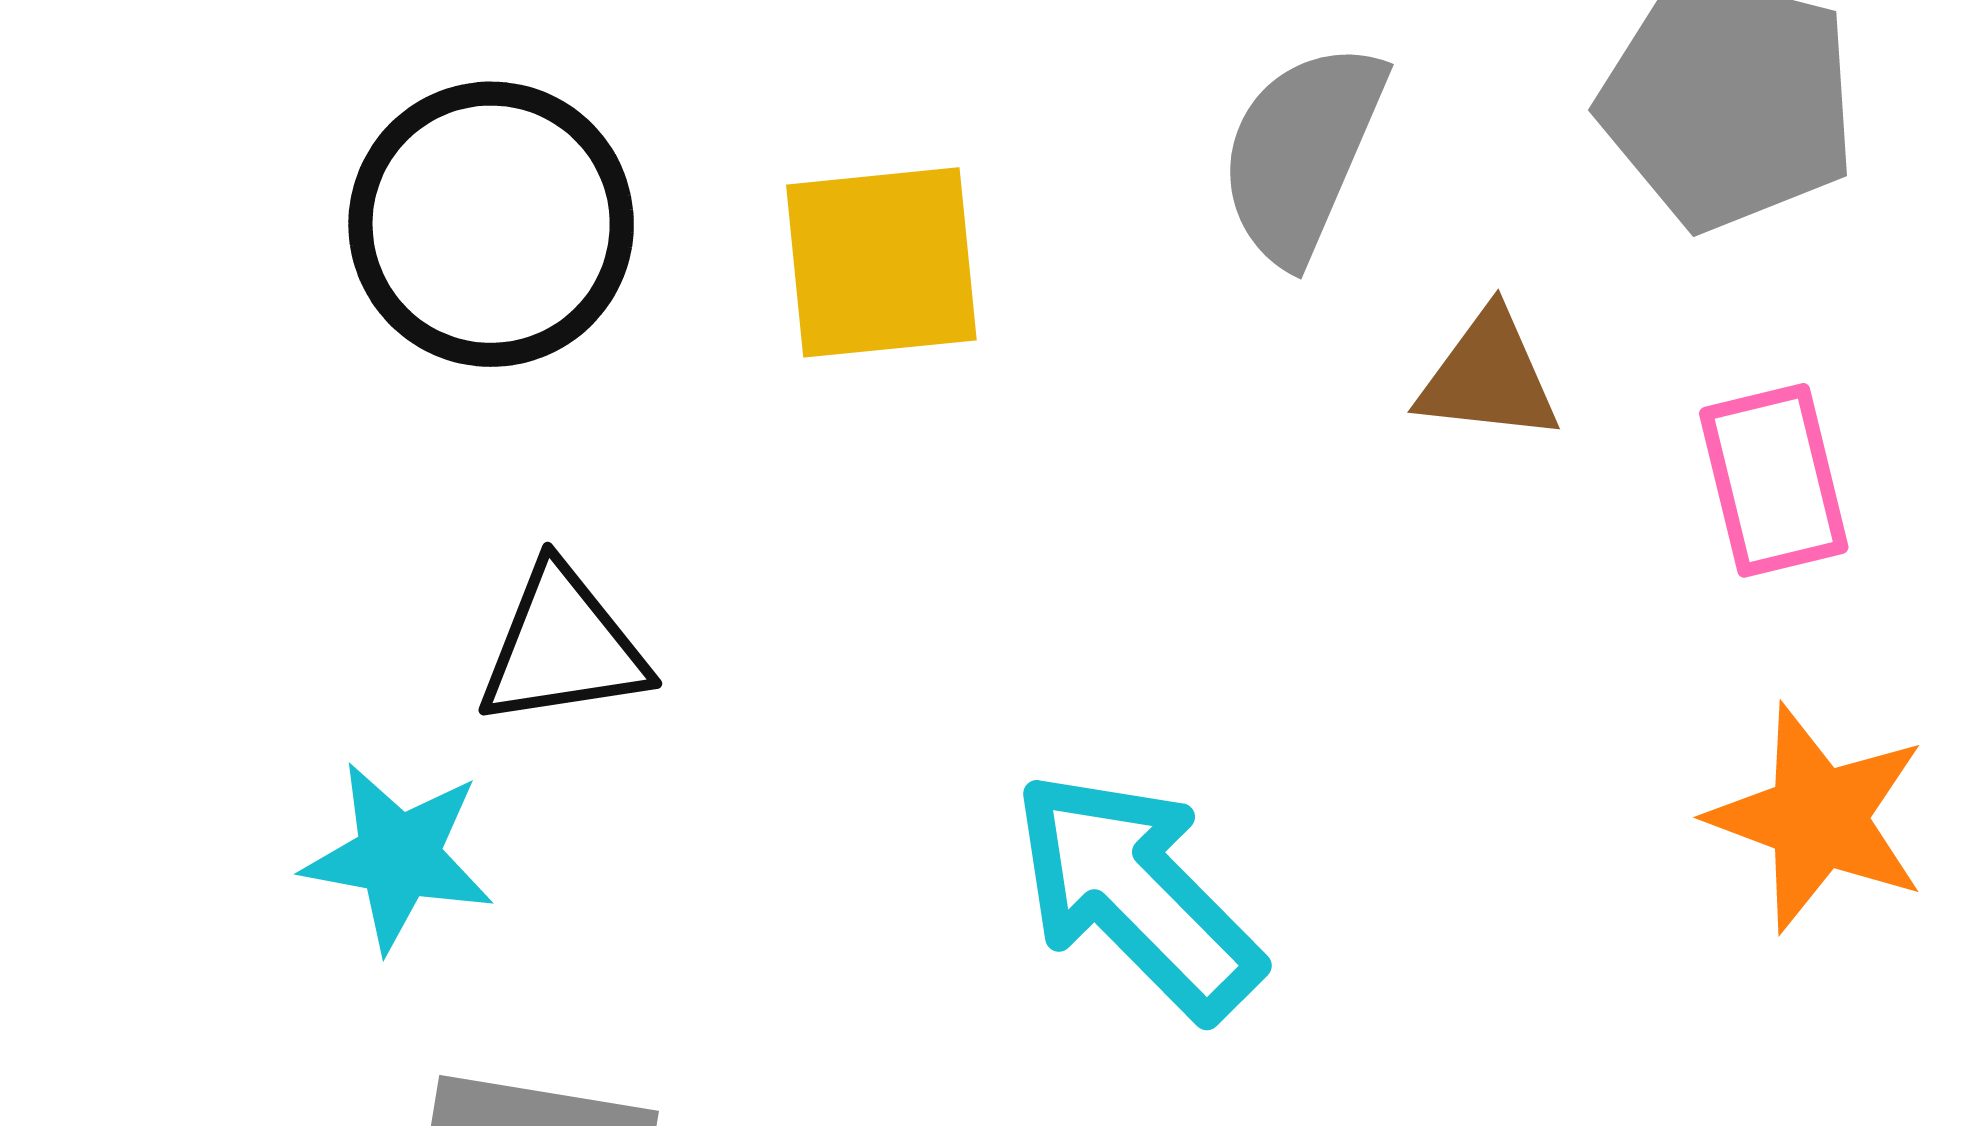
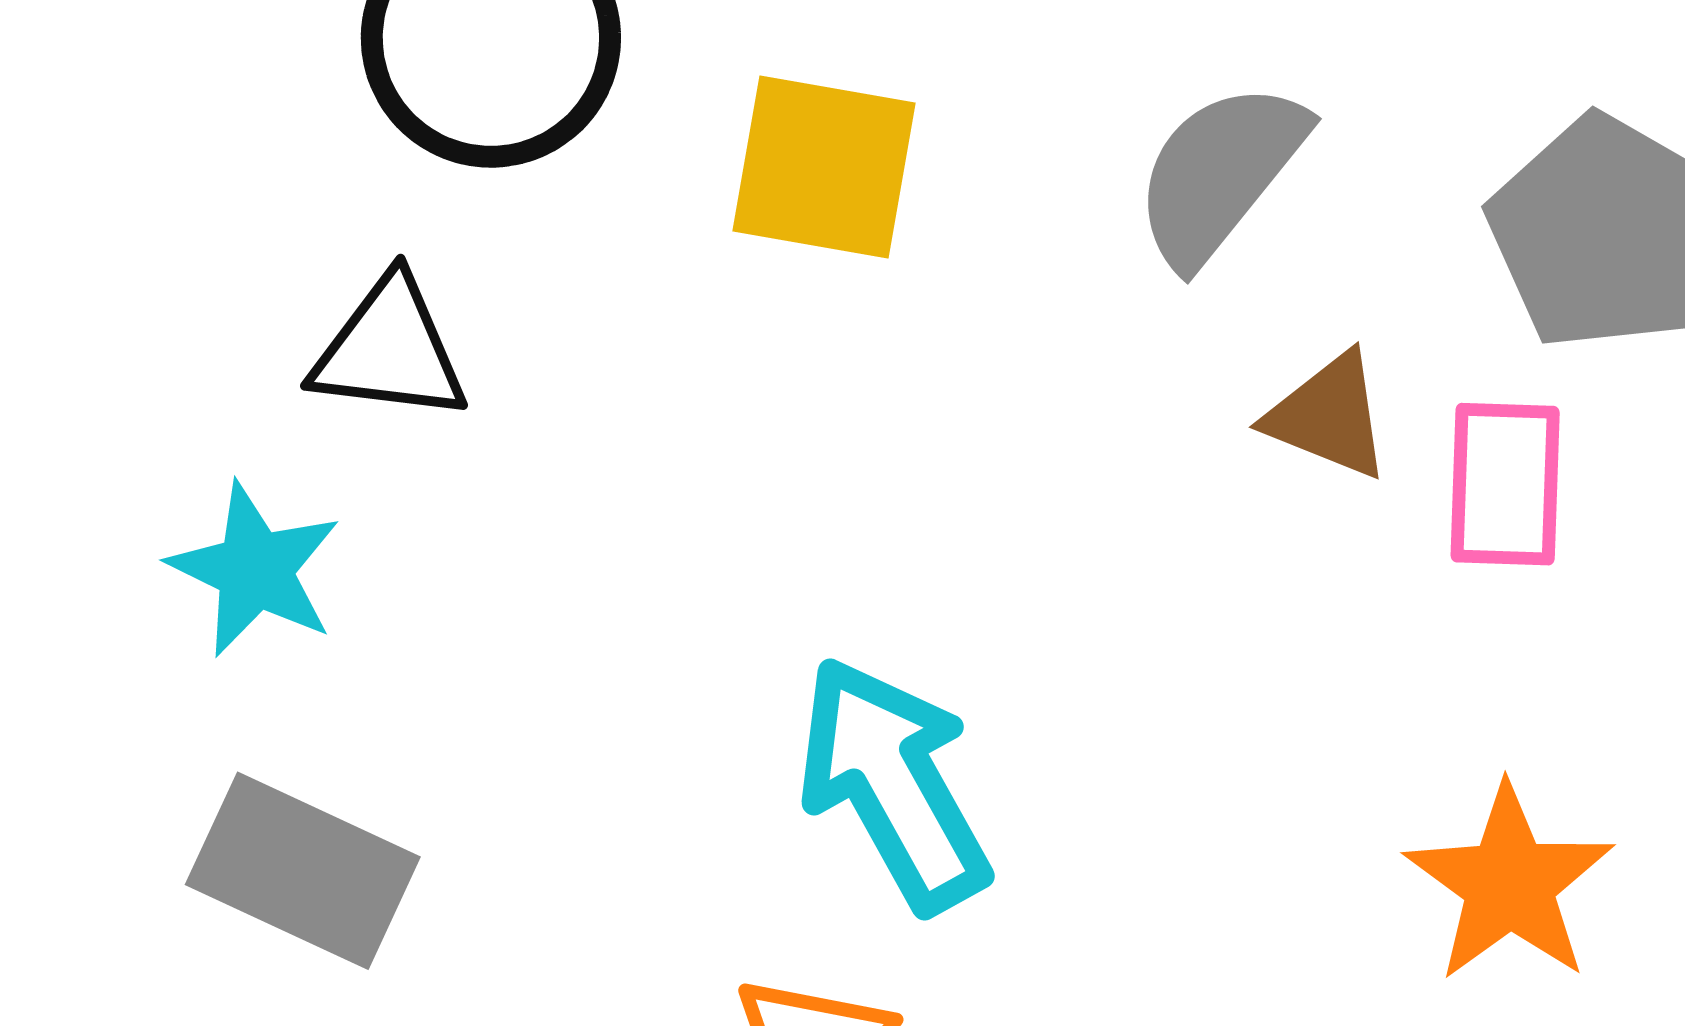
pink rectangle: (1774, 480) -> (1505, 484), moved
black triangle: (563, 647) -> (389, 350), moved

